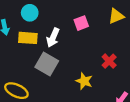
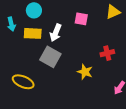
pink square: (81, 23) -> (81, 19), turned 32
red cross: (109, 61) -> (107, 53), turned 32

